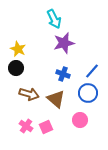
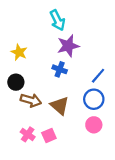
black circle: (16, 68) -> (16, 82), moved
blue cross: (63, 74) -> (60, 69), moved
pink circle: (80, 120) -> (94, 125), moved

